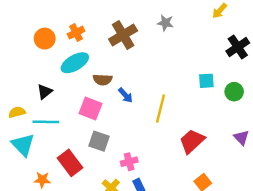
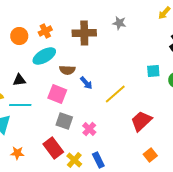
brown cross: (123, 35) -> (84, 33), turned 30
black triangle: (45, 92) -> (19, 80), turned 32
yellow line: (161, 109) -> (115, 94), turned 35
pink cross: (129, 162) -> (89, 129), moved, turned -32
red rectangle: (70, 163) -> (53, 148), moved

